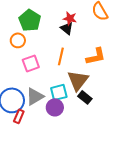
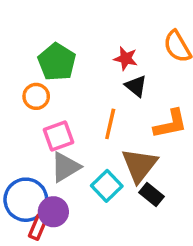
black triangle: (67, 28) -> (136, 86), moved
cyan square: (59, 92) -> (107, 186), turned -30
gray triangle: (35, 96) -> (65, 167), moved
purple circle: (55, 107) -> (53, 212), moved

